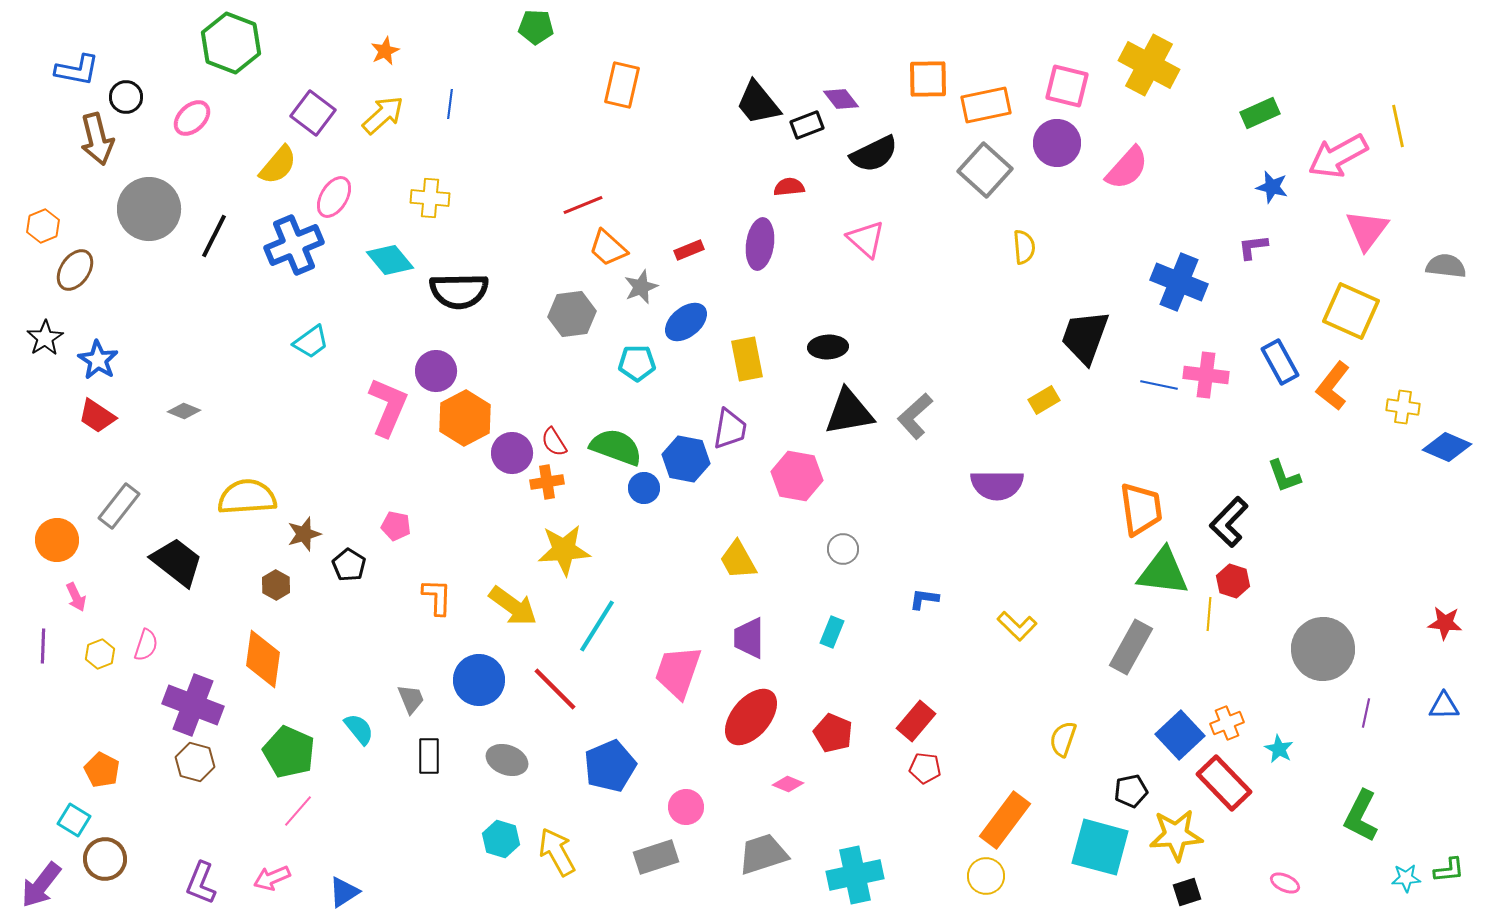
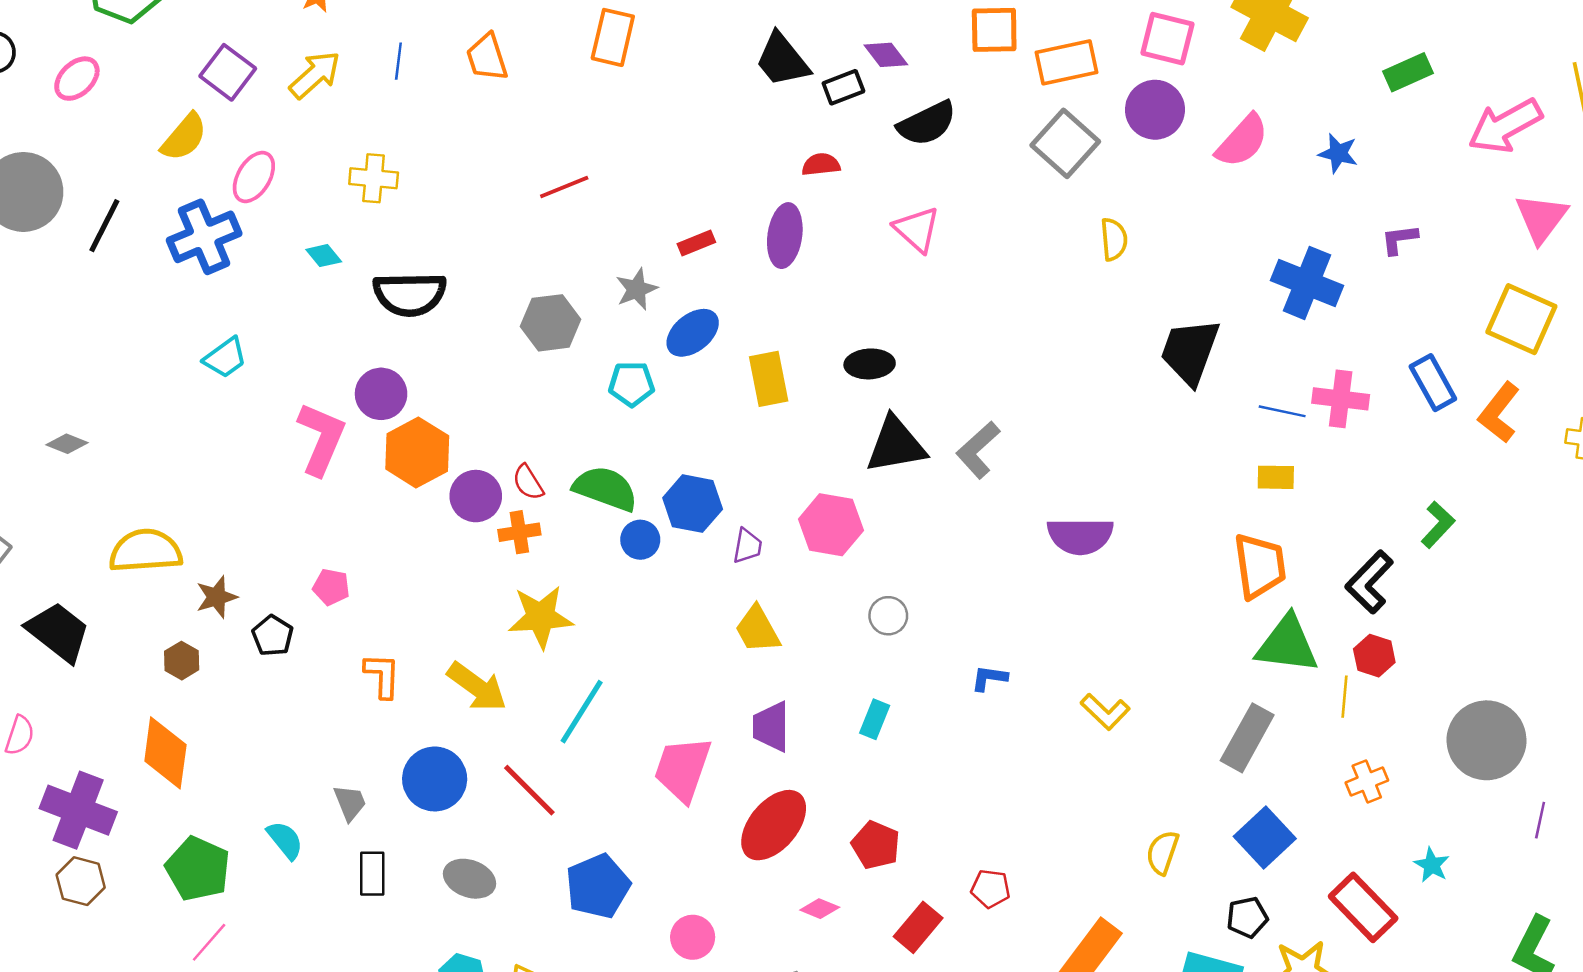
blue star: (1272, 187) -> (1338, 153), moved
orange trapezoid: (608, 248) -> (487, 57), moved, turned 30
cyan diamond: (390, 260) -> (324, 256), size x0.6
yellow rectangle: (1044, 400) -> (1276, 477), moved, turned 32
purple trapezoid: (730, 429) -> (747, 546), moved, size x0.7
green L-shape: (1284, 476) -> (1438, 525), turned -117
red rectangle: (916, 721) -> (918, 927), moved
orange cross: (1227, 723) -> (1367, 781), moved
blue square: (1180, 735) -> (1265, 838), moved

